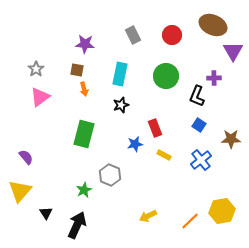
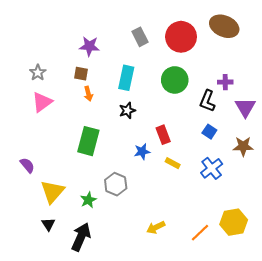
red circle: (172, 35) -> (181, 37), size x1.5
purple triangle: (233, 51) -> (245, 107), moved
yellow triangle: (20, 191) -> (53, 192), moved

